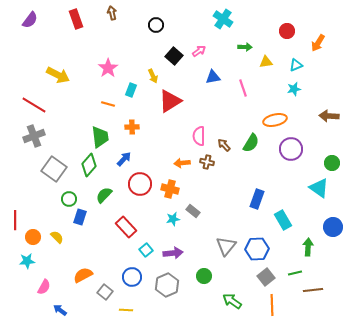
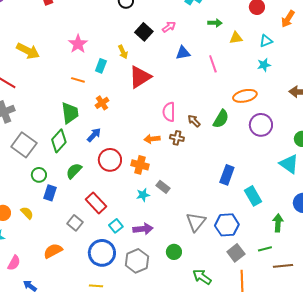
orange cross: (132, 127) -> (102, 103), turned -32
blue circle: (132, 277) -> (102, 253), size x1.4
gray square: (105, 292) -> (75, 223), moved

